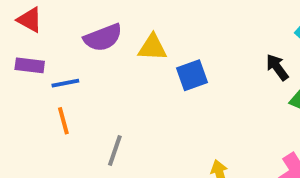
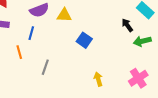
blue square: (192, 75) -> (84, 40), moved, turned -35
blue line: (65, 83) -> (31, 33), moved, turned -64

